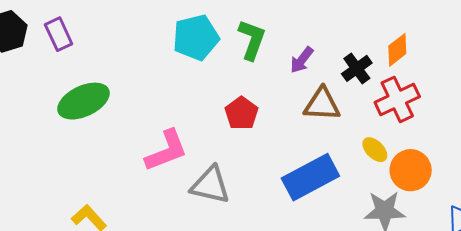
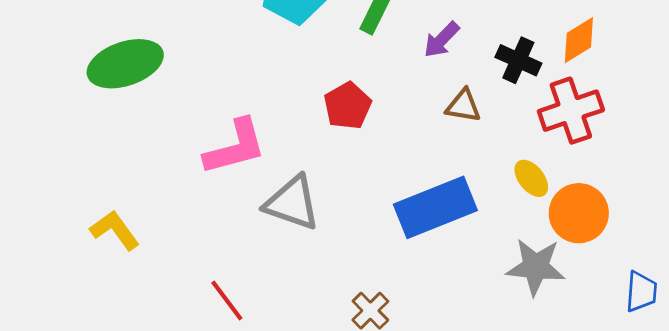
black cross: (357, 68) -> (518, 60), turned -36
brown triangle: (322, 104) -> (463, 106), size x0.7

